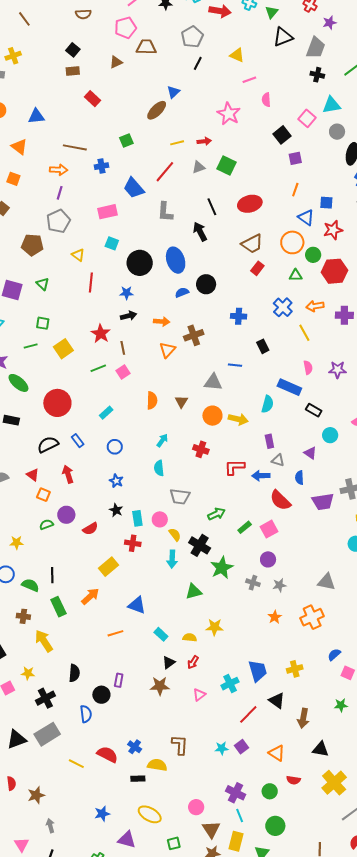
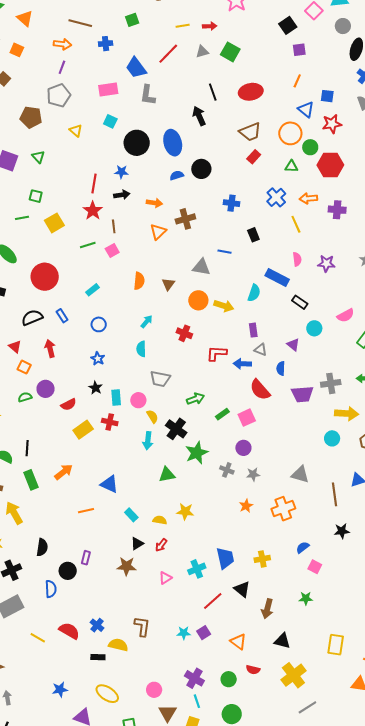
gray L-shape: (165, 212) -> (148, 95), moved
red line: (91, 282) -> (94, 183), moved
yellow rectangle: (109, 567) -> (83, 430), moved

